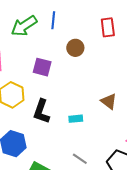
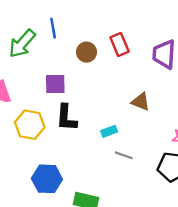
red rectangle: (108, 27) -> (120, 44), moved
black L-shape: (41, 111) -> (66, 118), moved
gray line: (80, 159) -> (124, 155), moved

